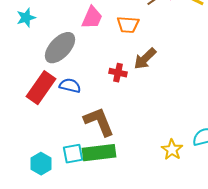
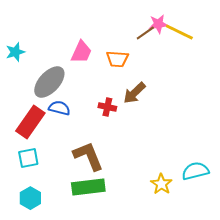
blue semicircle: (70, 86) -> (59, 108), moved
cyan square: (73, 154) -> (28, 158), moved

